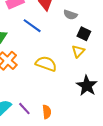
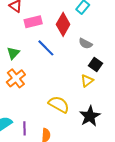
yellow semicircle: (46, 64) -> (59, 104), moved
purple line: (24, 109) -> (24, 128), turned 32

